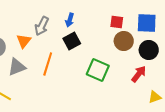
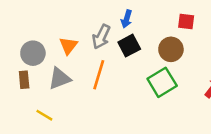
gray arrow: (42, 26) -> (101, 37), moved
brown circle: (124, 41) -> (171, 49), moved
green square: (98, 70) -> (162, 82), turned 35

